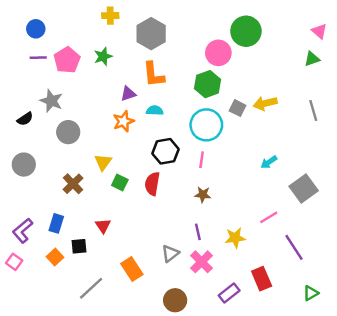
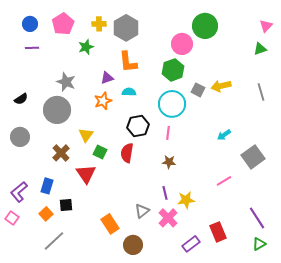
yellow cross: (110, 16) -> (99, 24), moved
pink triangle: (319, 31) -> (266, 26), turned 32
pink pentagon: (67, 60) -> (63, 24), moved
gray star: (51, 101) -> (66, 82), moved
gray circle: (68, 132) -> (57, 110), size x1.4
red triangle: (103, 226) -> (86, 174), moved, size x1.5
yellow star: (235, 238) -> (186, 200), moved
purple line: (294, 247) -> (257, 218), moved
gray line: (91, 288) -> (54, 241), moved
brown circle: (175, 300) -> (133, 245), moved

